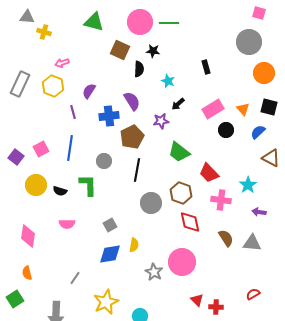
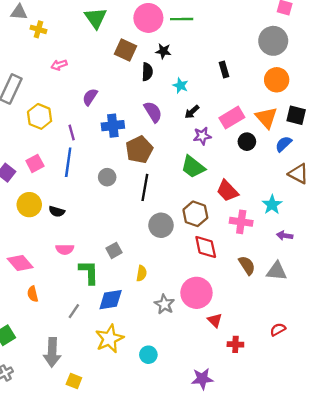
green triangle: (94, 22) -> (96, 18), turned 40
orange circle: (264, 73) -> (277, 80), moved
yellow hexagon: (53, 86) -> (40, 116), moved
purple semicircle: (132, 101) -> (153, 112), moved
orange triangle: (243, 109) -> (266, 118), size x1.5
purple line: (73, 112) -> (72, 132), moved
purple star: (161, 121) -> (202, 136), moved
green L-shape: (88, 185) -> (89, 272), moved
pink diamond: (28, 236) -> (20, 263), turned -50
blue diamond: (110, 254) -> (111, 300), moved
orange semicircle: (27, 273) -> (33, 294), moved
red triangle: (197, 300) -> (215, 320), moved

